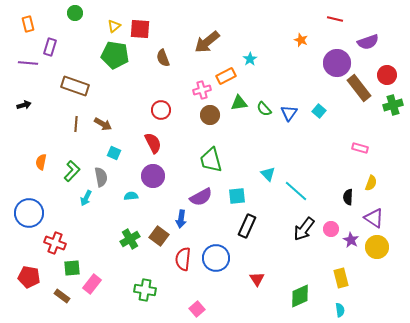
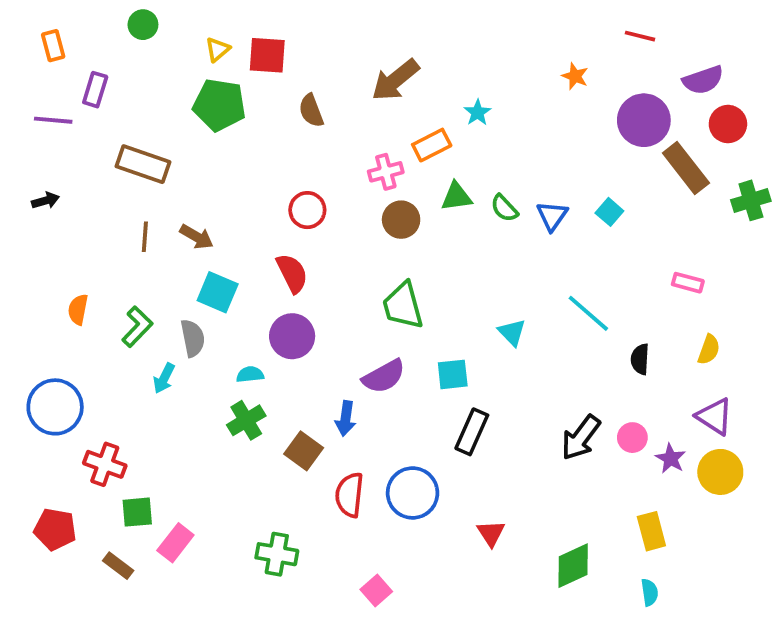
red circle: (387, 75) -> (728, 124), moved
cyan square: (114, 153) -> (218, 292), size x1.5
cyan line: (296, 191) -> (588, 313), moved
black semicircle: (348, 197) -> (640, 359), moved
green cross: (130, 239) -> (246, 420), moved

